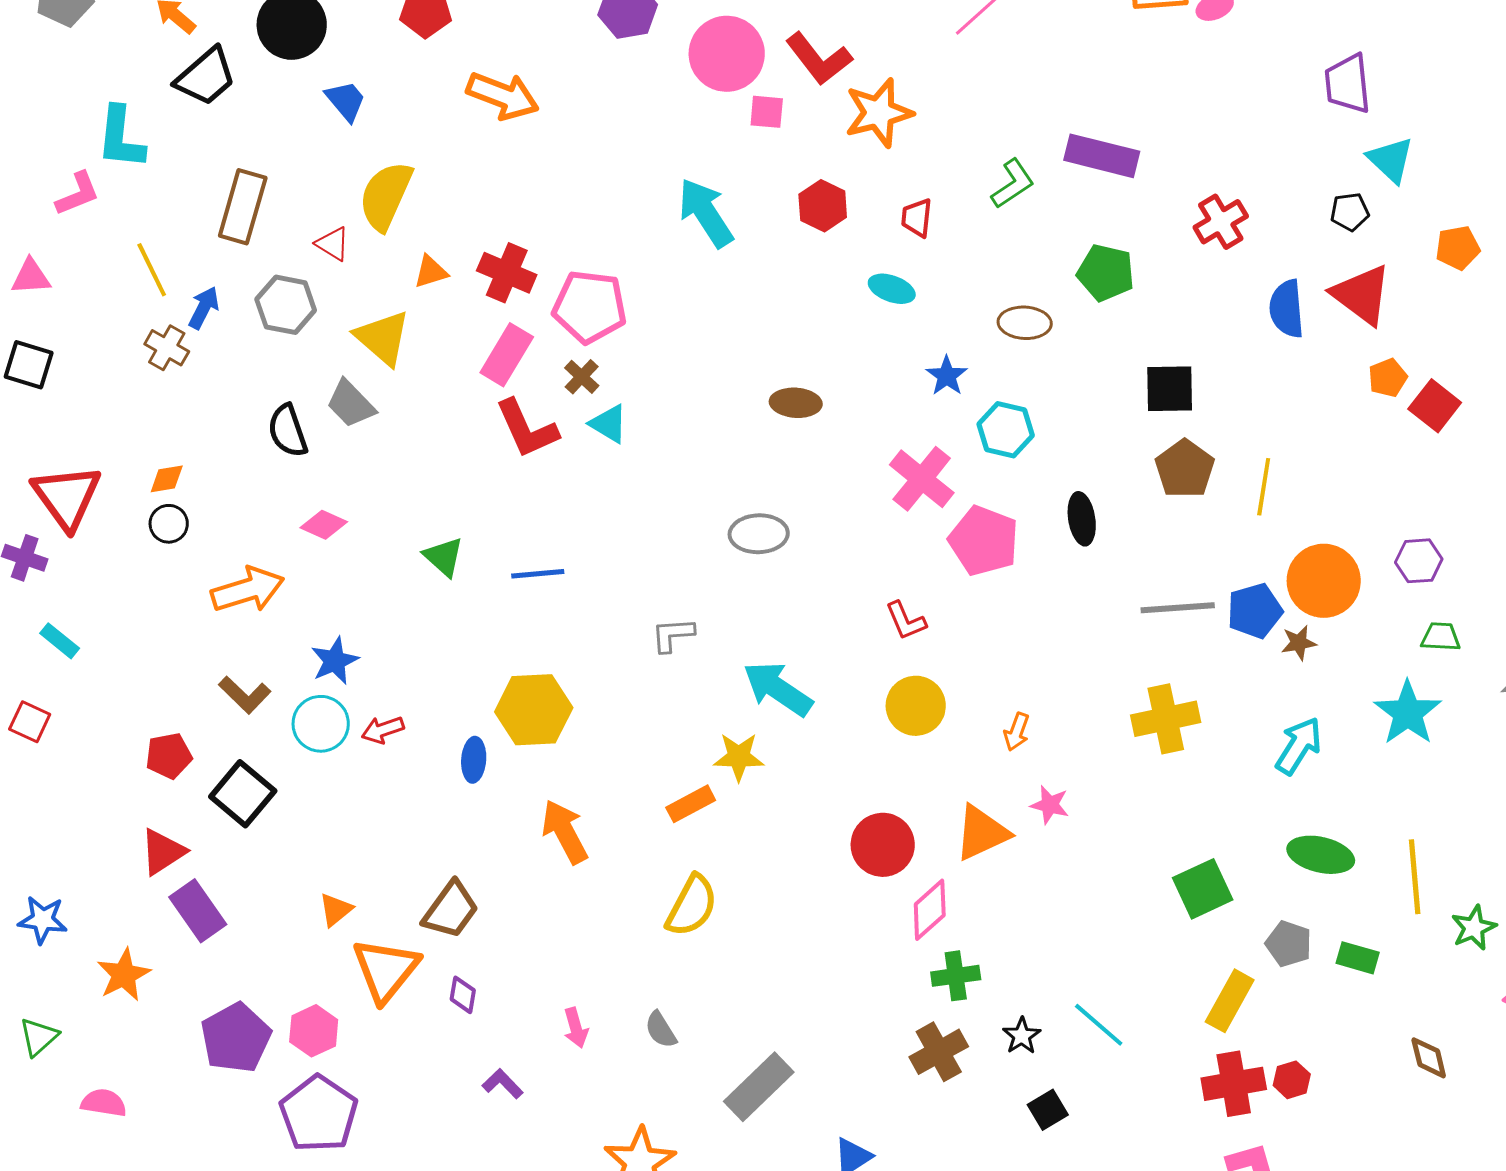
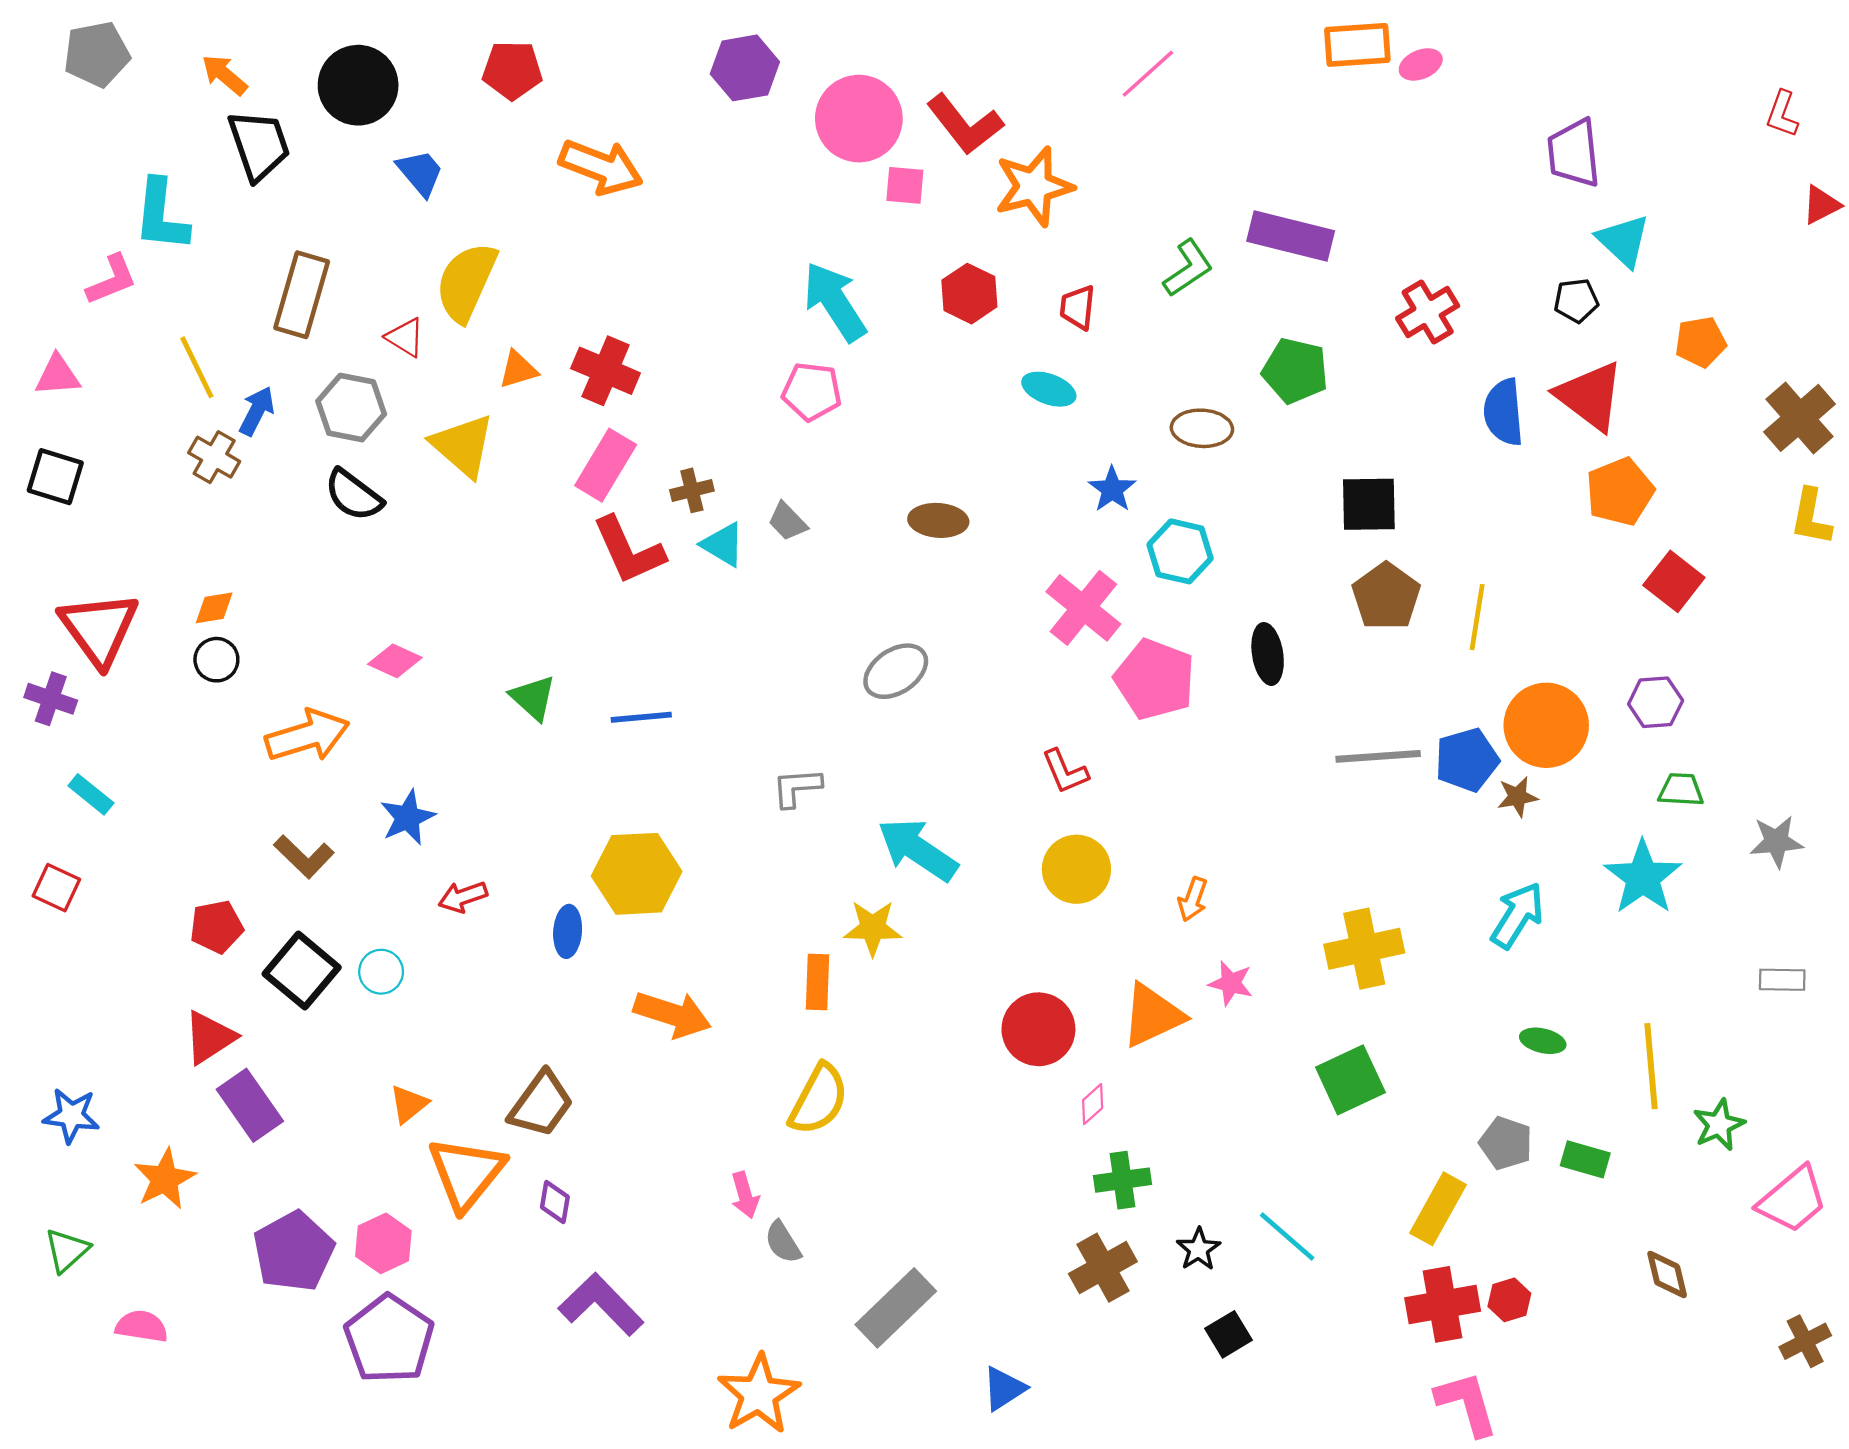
black trapezoid: (206, 77) -> (259, 145), turned -68
pink pentagon: (590, 307) -> (812, 391), moved, size x0.7
brown cross: (582, 377) -> (692, 490), turned 33
orange pentagon: (1388, 378) -> (1620, 492), size x1.5
gray trapezoid: (351, 404) -> (787, 522), moved, size x0.7
red square: (1435, 406) -> (1674, 581), moved
black semicircle: (288, 431) -> (353, 495), moved, turned -34
gray ellipse: (759, 534) -> (896, 671), turned -32
yellow cross: (1166, 719) -> (1364, 949), moved
cyan circle: (321, 724) -> (381, 972), moved, size x0.7
orange rectangle: (691, 804) -> (817, 982), turned -60
orange arrow: (565, 832) -> (672, 1014), turned 136
green ellipse: (1321, 855) -> (1543, 1041), size x0.6
green square: (1203, 889) -> (1350, 1080), moved
pink diamond: (930, 910) -> (1093, 1104), size x0.6
pink arrow: (576, 1028) -> (745, 1195), moved
purple L-shape: (503, 1084) -> (601, 1304), size x1.8

